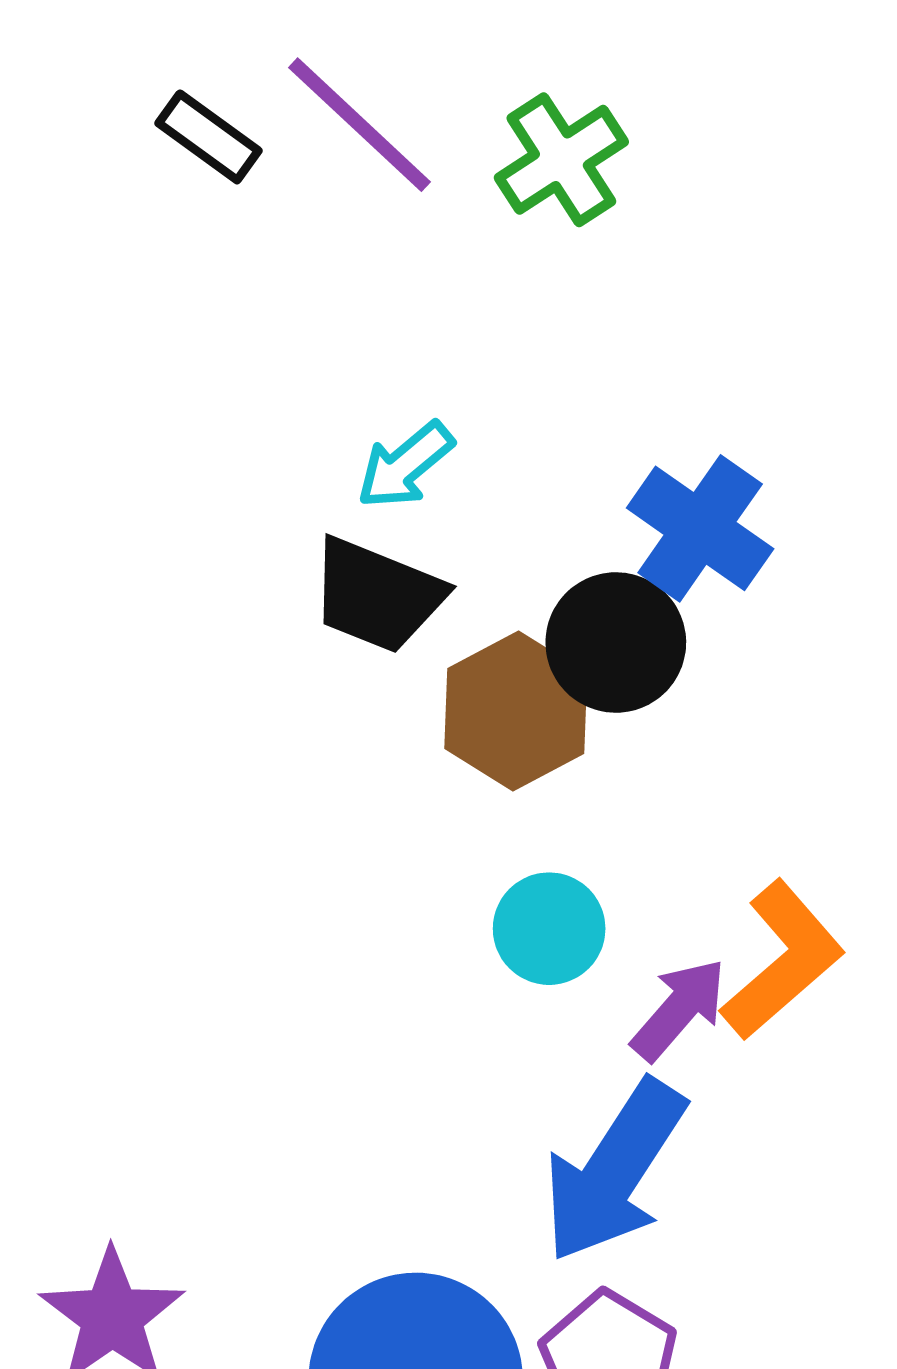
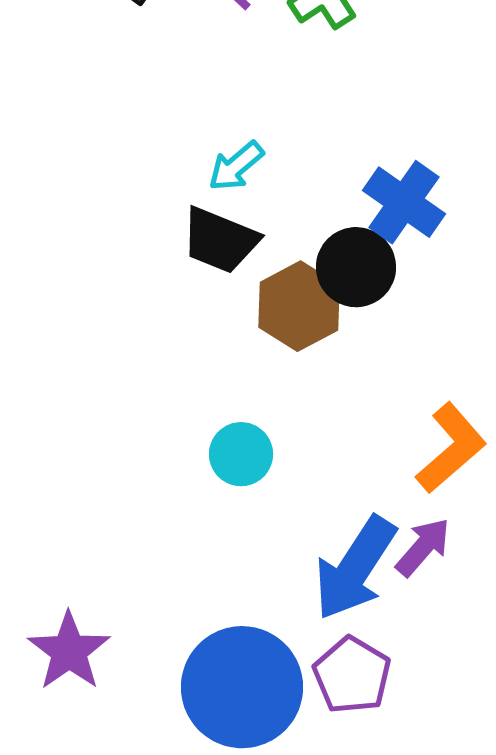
cyan circle: (549, 929) -> (241, 454), moved
purple arrow: (679, 1009) -> (423, 547), moved

